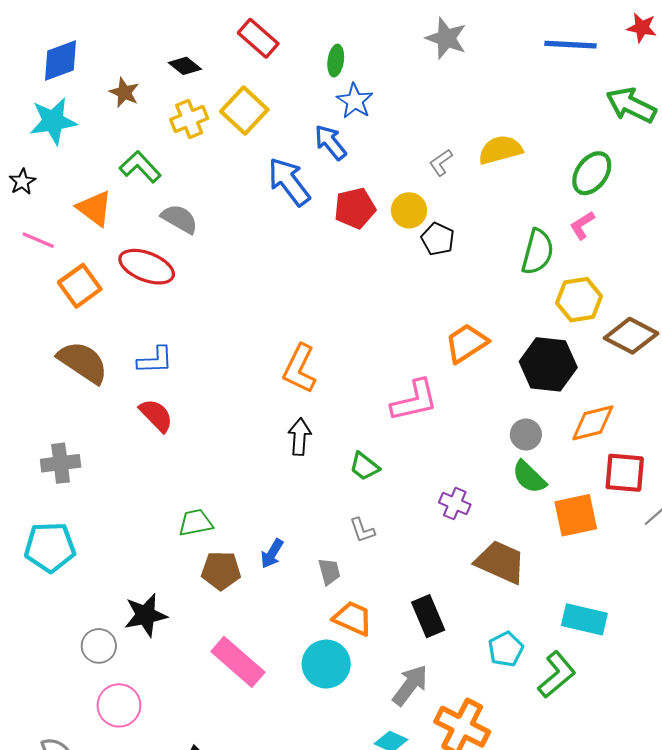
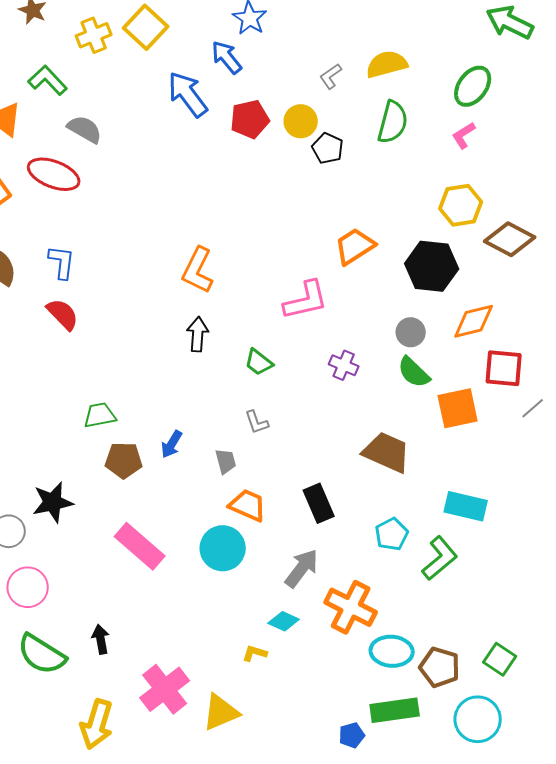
green semicircle: (538, 252) -> (393, 122), moved
blue L-shape: (155, 360) -> (62, 262), turned -81
purple cross: (455, 504) -> (344, 365), moved

